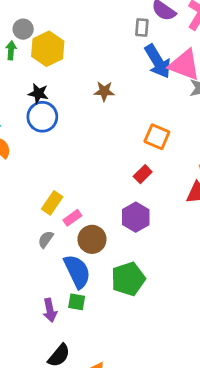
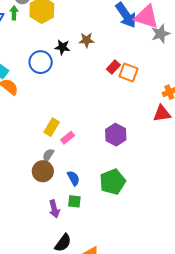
black star: (38, 93) -> (62, 47), moved
red rectangle: (143, 174) -> (113, 67), moved
brown circle: (92, 239) -> (43, 171), moved
blue semicircle: (77, 271) -> (73, 178), size x0.6

